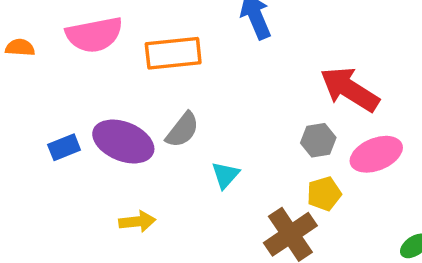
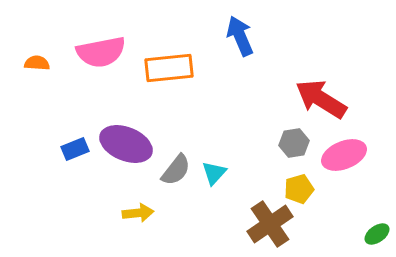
gray semicircle: (182, 130) -> (176, 170), moved

